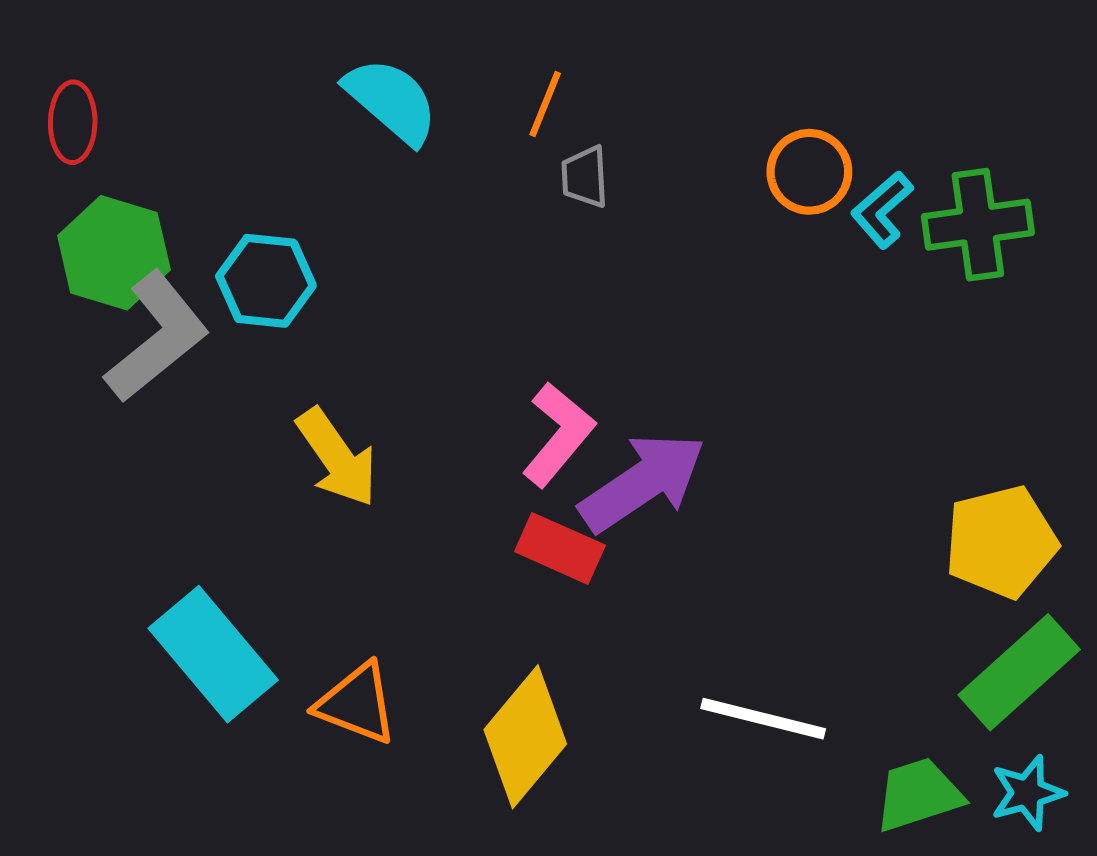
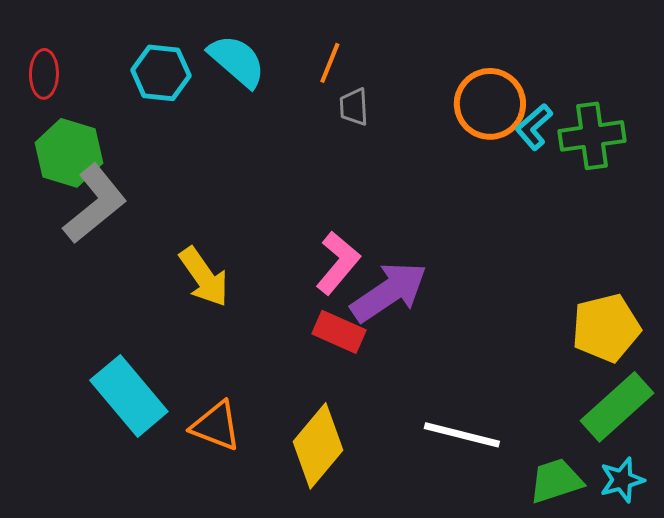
orange circle: (809, 172) -> (490, 104), size x1.4
cyan hexagon: (266, 281) -> (161, 73), moved

